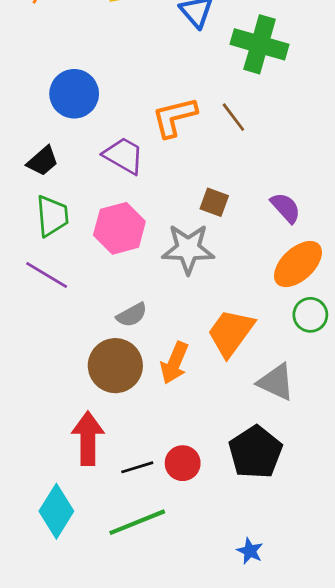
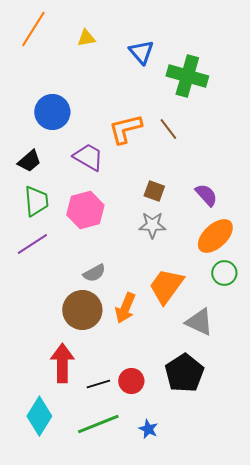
gray star: (188, 249) -> (152, 225), moved, size x0.7
purple line: (47, 275) -> (32, 244), turned -64
blue star: (250, 551) -> (148, 429), moved

